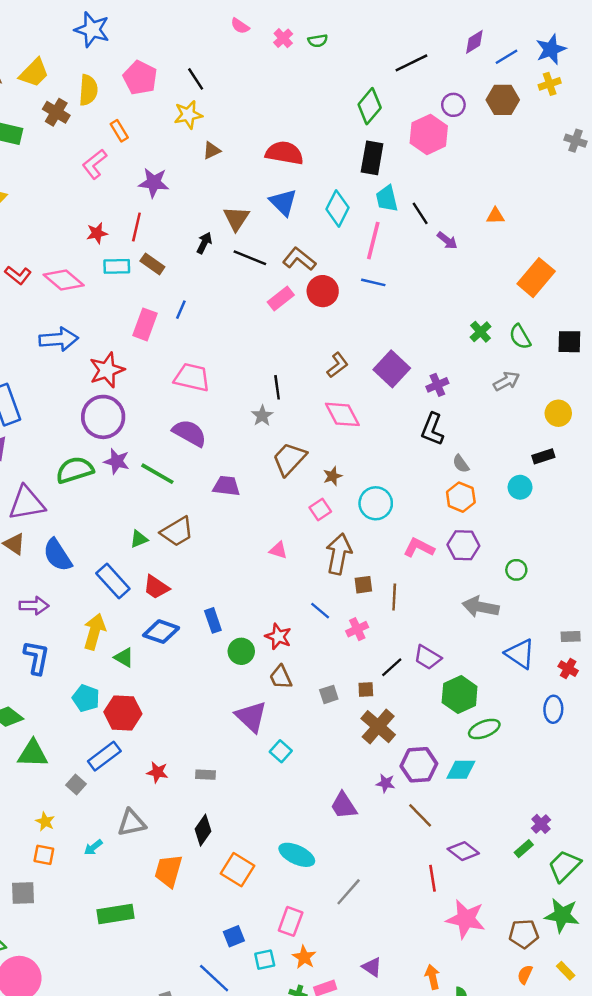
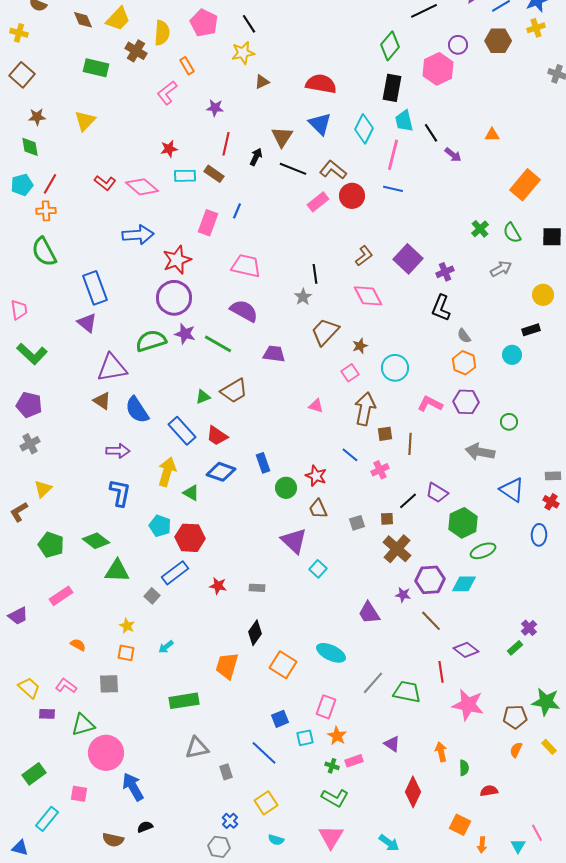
purple star: (154, 183) -> (215, 108), size x0.7
red line: (136, 227) -> (226, 144), moved
gray triangle: (131, 823) -> (197, 748), moved
green trapezoid: (564, 866) -> (407, 692), moved, turned 56

